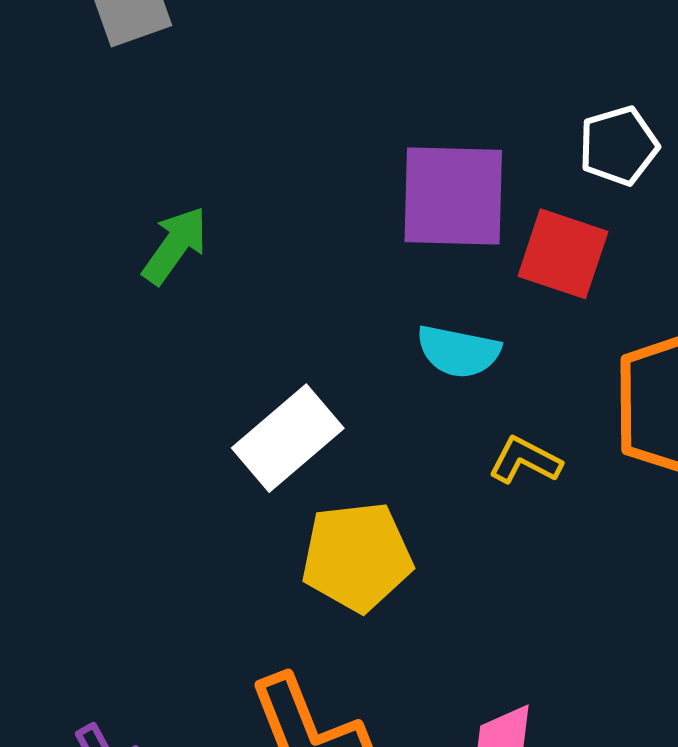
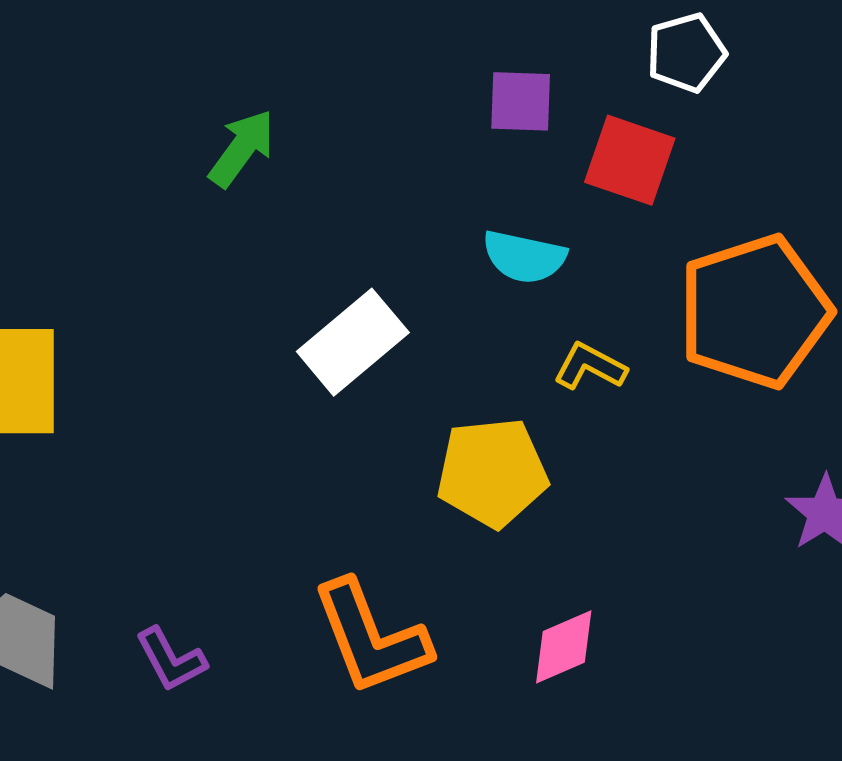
purple square: (453, 196) -> (521, 101), size x0.6
yellow pentagon: (357, 557) -> (492, 472), moved

